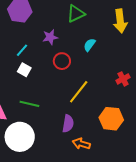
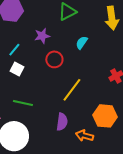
orange arrow: (81, 144) -> (85, 136), moved

